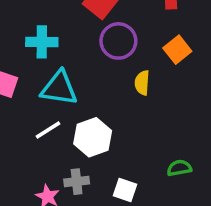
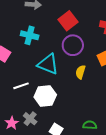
cyan triangle: (59, 88) -> (48, 64), moved
gray cross: (77, 182) -> (30, 119), turned 32

